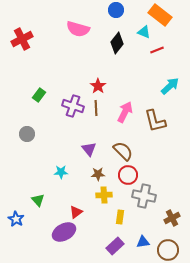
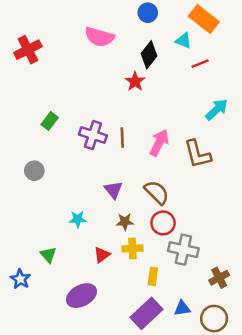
red star: (98, 86) -> (135, 81), moved
red triangle: (76, 212) -> (102, 255), moved
purple rectangle: (115, 246) -> (146, 313), size x1.4

